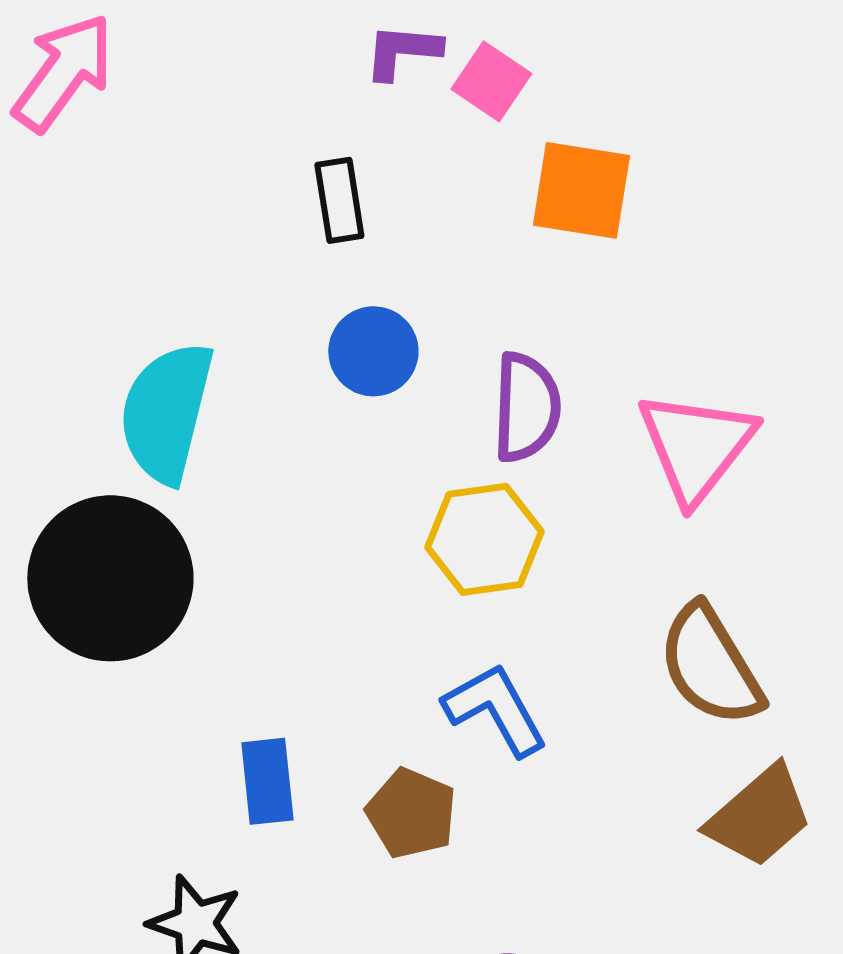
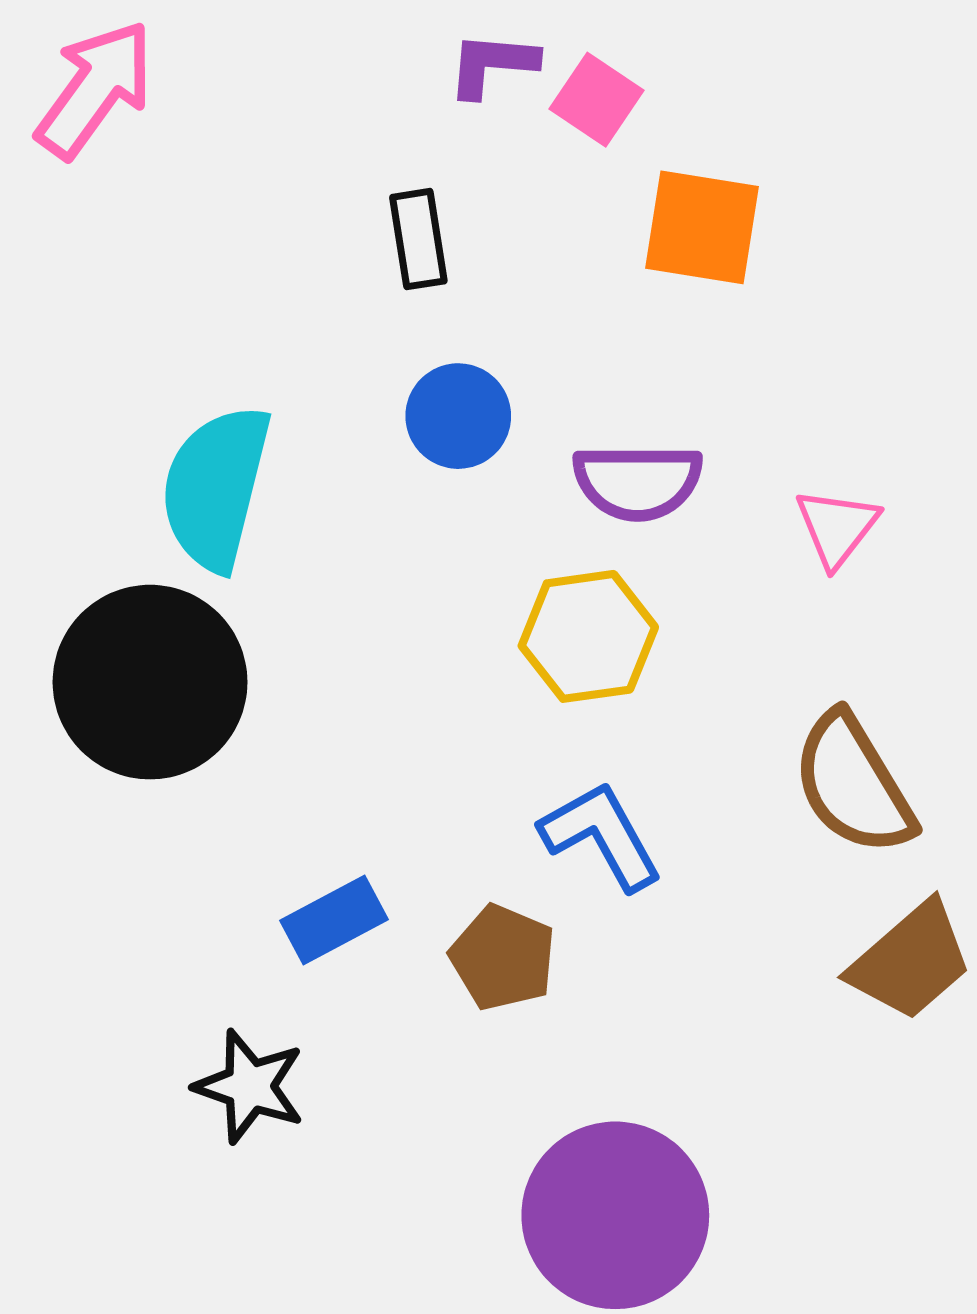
purple semicircle: (526, 407) -> (638, 482), turned 88
pink triangle: (696, 446) -> (837, 527), size x0.6
blue rectangle: (267, 781) -> (334, 920), turned 68

